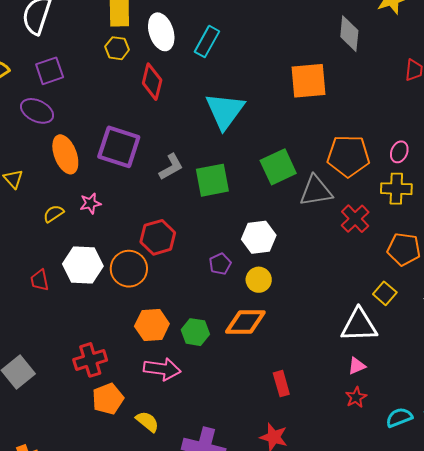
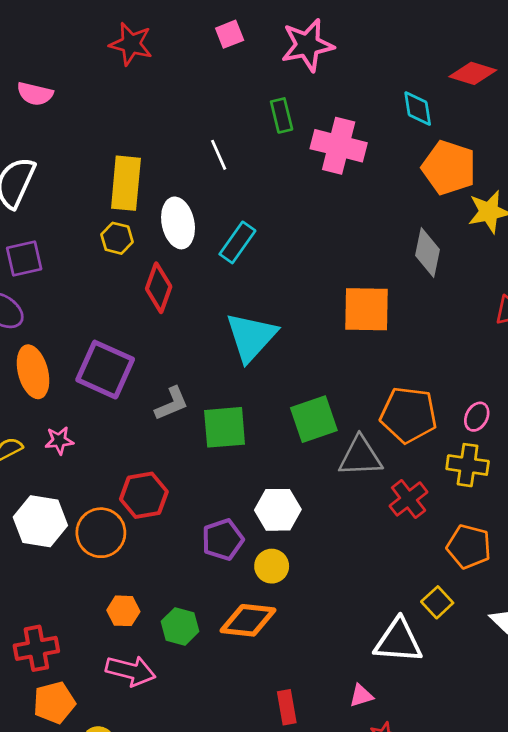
purple pentagon: (220, 264) -> (223, 540), size x1.4
orange hexagon: (152, 325) -> (123, 611), size x0.7
pink triangle: (357, 366) -> (361, 696), moved

